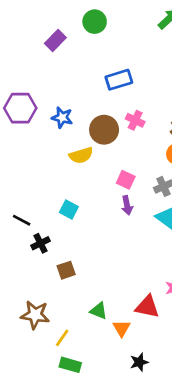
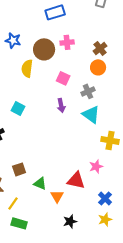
pink cross: (135, 120) -> (67, 42), turned -32
yellow semicircle: (81, 155) -> (27, 68), turned 114
pink square: (126, 180) -> (63, 78), moved
brown square: (66, 270) -> (19, 169), moved

